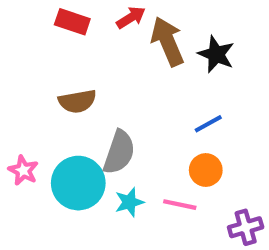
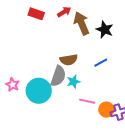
brown semicircle: (77, 101) -> (69, 60), moved
orange circle: (206, 170) -> (106, 110), moved
cyan star: (129, 202) -> (73, 82), moved

